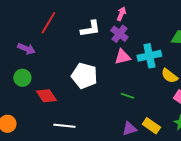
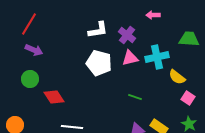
pink arrow: (121, 14) -> (153, 15), moved, turned -112
red line: (48, 23) -> (29, 24), moved
white pentagon: (84, 76) -> (99, 63), moved

